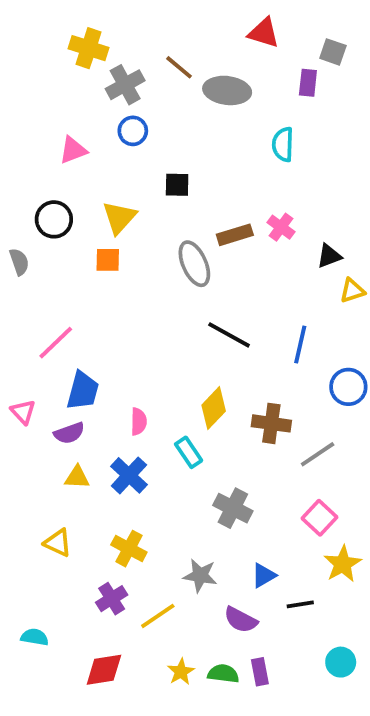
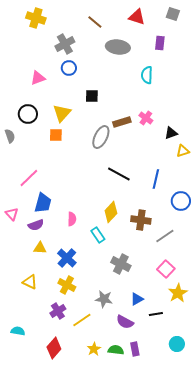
yellow cross: (89, 48) -> (36, 18), moved
gray square: (333, 52) -> (173, 14), moved
brown line: (179, 67) -> (95, 22), moved
gray ellipse: (194, 264) -> (101, 137), turned 50
blue cross: (129, 475) -> (67, 258), moved
red diamond: (104, 670) -> (54, 348), turned -40

